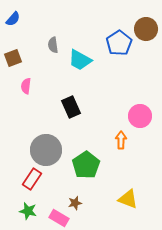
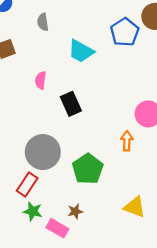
gray semicircle: (53, 45) -> (43, 22), moved
pink semicircle: (26, 86) -> (41, 80), moved
green star: (28, 211) -> (33, 211), moved

